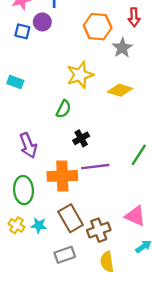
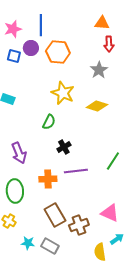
orange hexagon: (98, 27) -> (58, 52), moved
yellow star: (80, 75) -> (63, 93), turned -30
orange cross: (62, 176) -> (48, 179), size x0.7
cyan star: (39, 225) -> (28, 243), moved
gray rectangle: (65, 255) -> (50, 246), turned 48
yellow semicircle: (107, 262) -> (100, 252), moved

